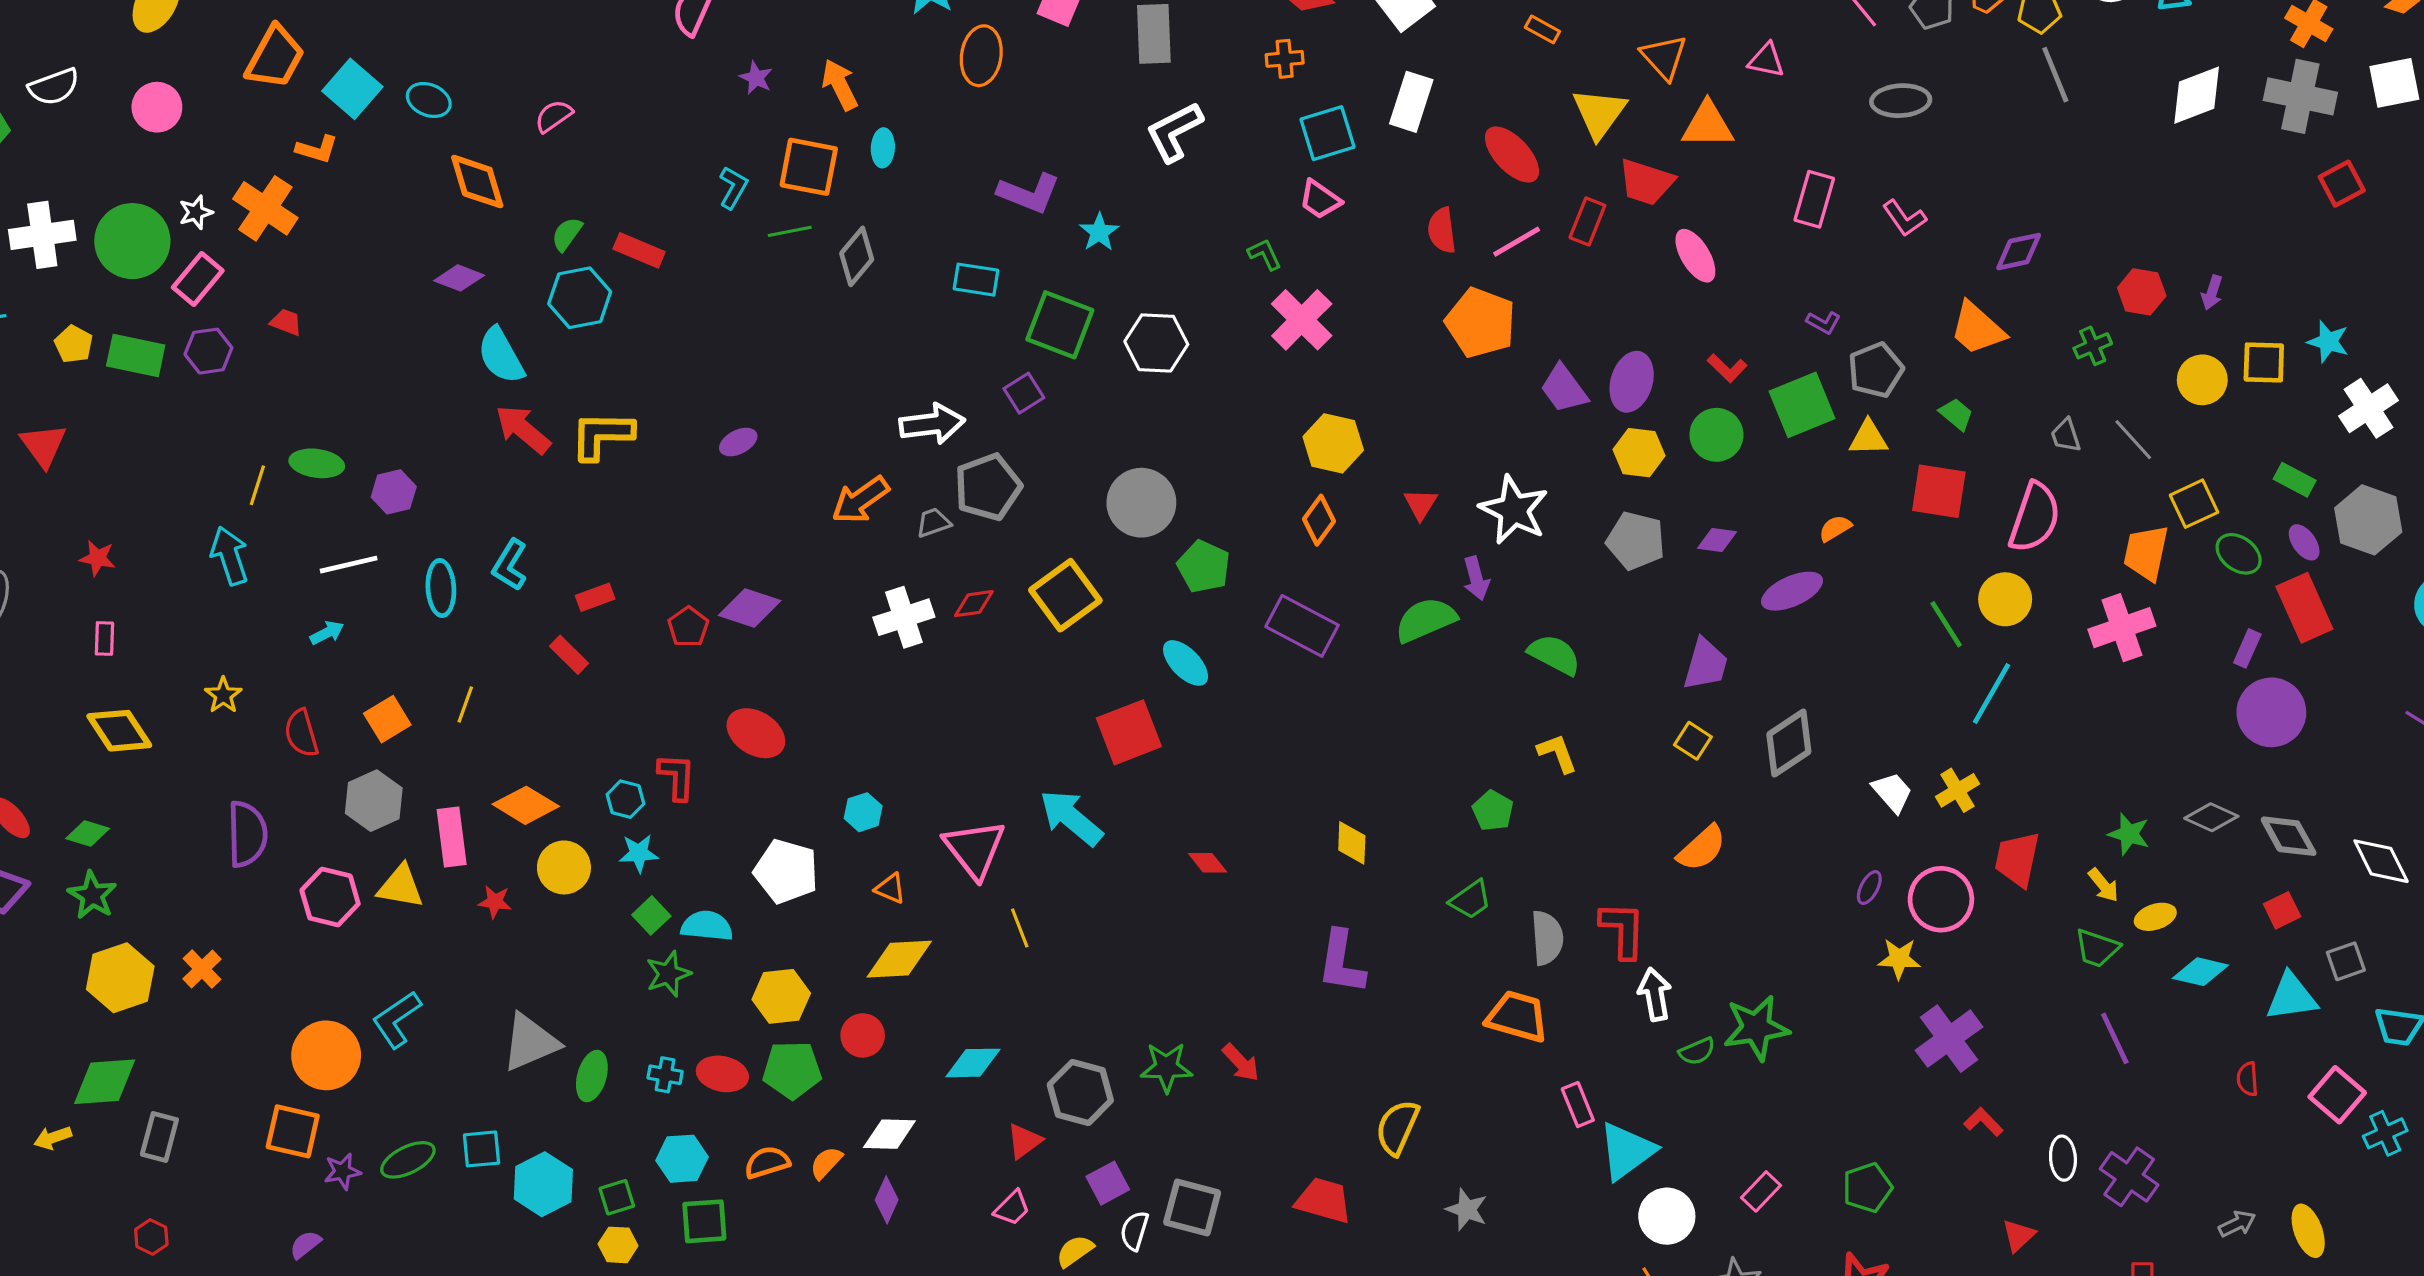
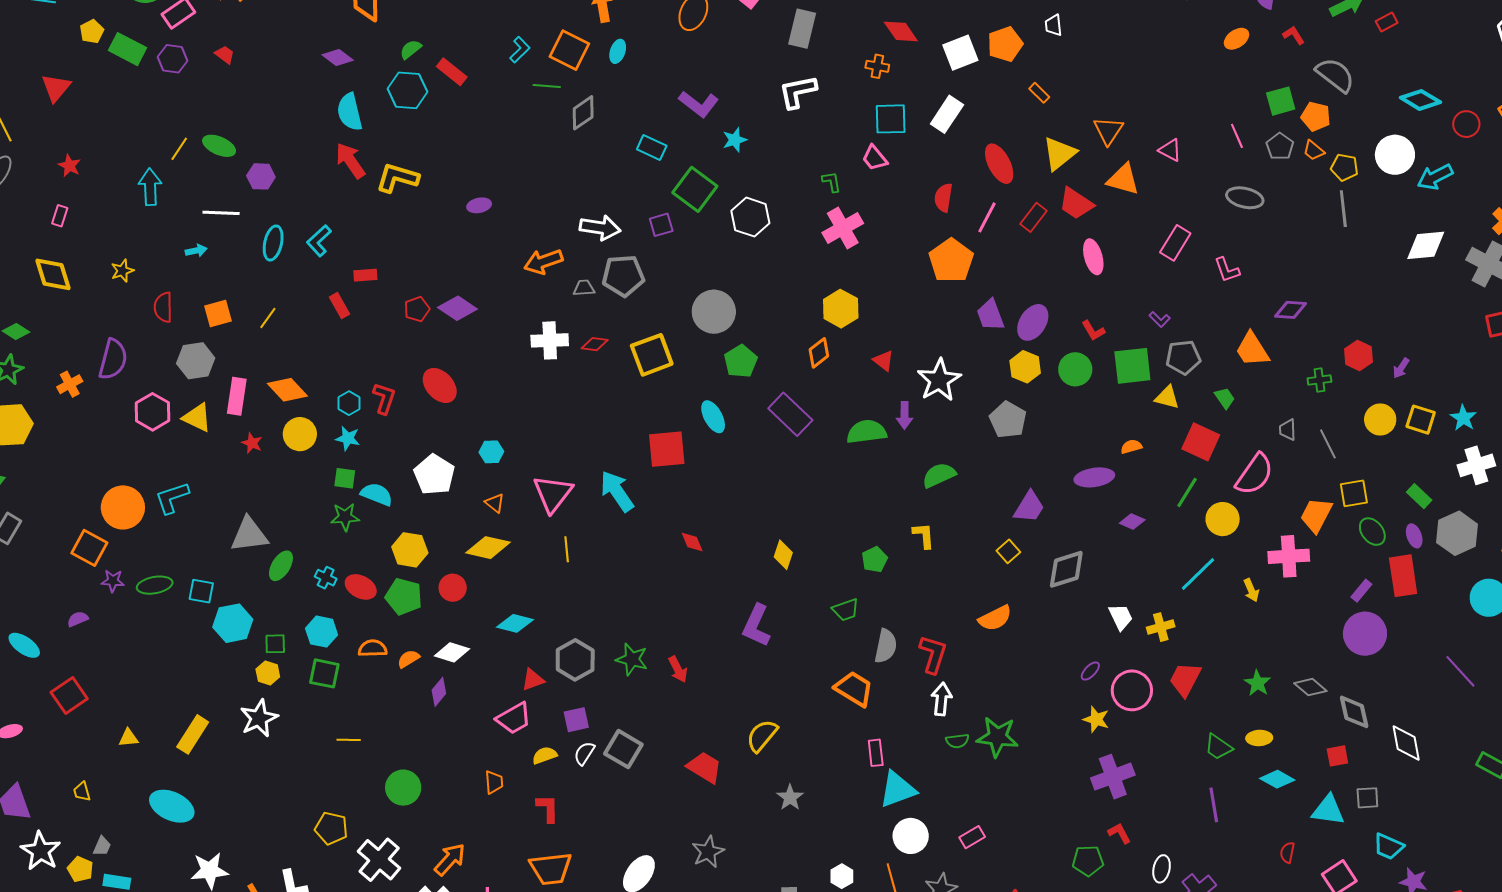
pink line: (1517, 242) -> (987, 217), turned -48
red triangle: (1421, 504) -> (883, 361), turned -40
purple diamond: (1717, 540) -> (1132, 522), moved
green line: (1946, 624) -> (1187, 492), moved, turned 48
green semicircle: (1554, 655) -> (939, 475), turned -68
yellow arrow: (2103, 885) -> (1251, 590), moved
green square: (651, 915) -> (345, 478), turned 35
orange cross: (202, 969) -> (70, 384), moved
green pentagon: (1867, 1188) -> (1088, 861), moved
pink trapezoid: (1012, 1208) -> (514, 718), size x1.5

